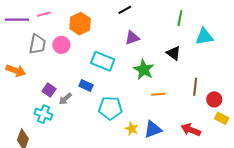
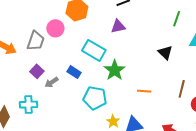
purple triangle: (132, 38) -> (118, 26), moved
gray trapezoid: (37, 44) -> (36, 41), moved
green star: (144, 70) -> (115, 70), moved
cyan cross: (43, 114) -> (29, 105), moved, turned -30

